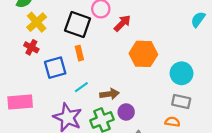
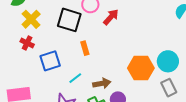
orange rectangle: (79, 53) -> (85, 48), moved
orange hexagon: (143, 54) -> (141, 68), moved
gray rectangle: (181, 102) -> (169, 88), turned 54

